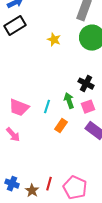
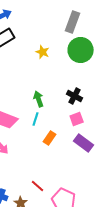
green arrow: (69, 101) -> (39, 99), moved
red line: (49, 184) -> (38, 186), moved, turned -64

